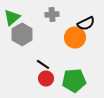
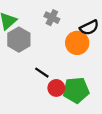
gray cross: (52, 14) -> (52, 18), turned 32
red circle: (46, 78) -> (56, 88), moved

